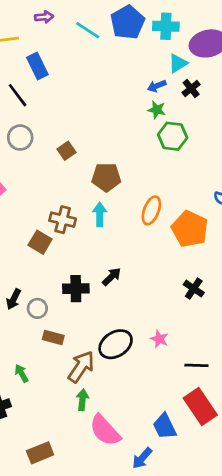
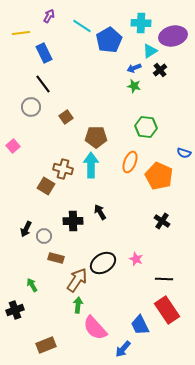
purple arrow: (44, 17) -> (49, 16), turned -56
blue pentagon: (127, 22) -> (109, 40), moved
black line: (18, 95) -> (43, 84), moved
green hexagon: (173, 136) -> (146, 127), moved
cyan arrow: (100, 214) -> (91, 165), size x1.4
black arrow: (112, 277) -> (100, 212), turned -77

